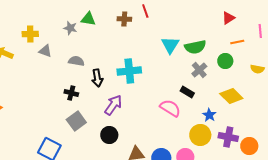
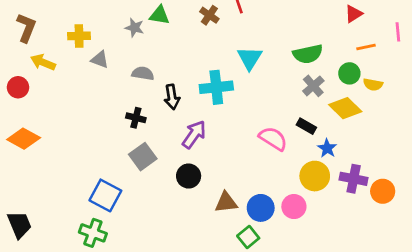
brown cross: (124, 19) -> (209, 15), turned 32
cyan triangle: (170, 45) -> (250, 58), moved
yellow semicircle: (257, 69) -> (373, 85), moved
black rectangle: (187, 92) -> (306, 126), moved
yellow diamond: (231, 96) -> (345, 108), moved

